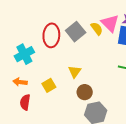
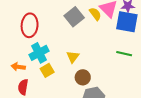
red ellipse: (51, 35) -> (30, 25), moved
cyan cross: (24, 54) -> (39, 53), moved

